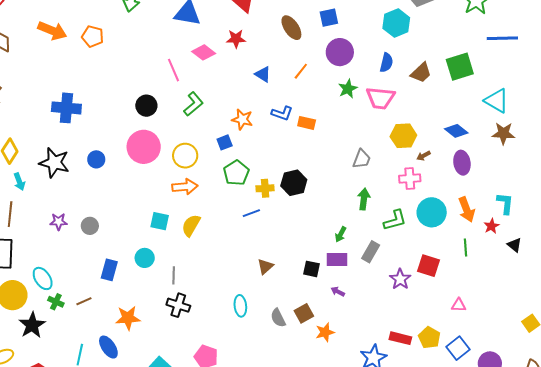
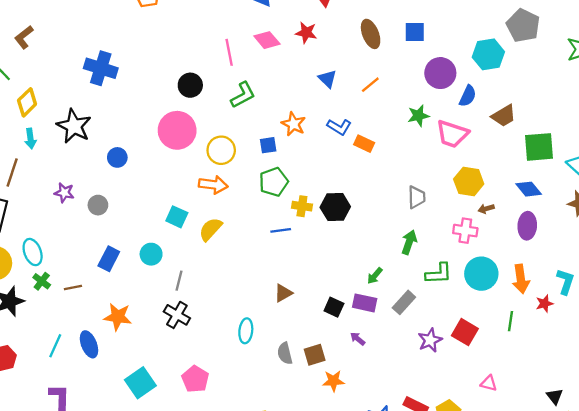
purple circle: (340, 52) -> (440, 73), moved
green square: (460, 67) -> (539, 147), moved
blue circle: (96, 159) -> (117, 157), moved
gray trapezoid: (362, 159) -> (417, 197), turned -35
black triangle: (514, 245) -> (555, 396), moved

